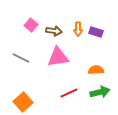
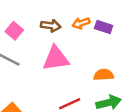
pink square: (31, 25) -> (14, 31), moved
orange arrow: (78, 29) -> (81, 23), turned 72

